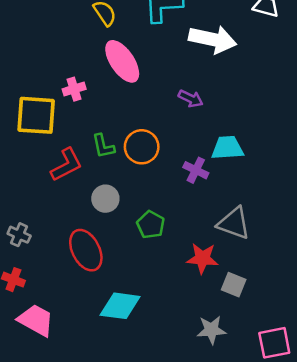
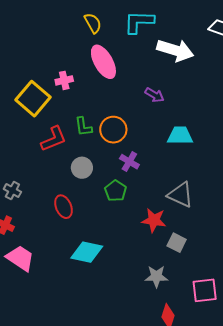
yellow square: (36, 115) -> (33, 99), turned 32
purple cross: (196, 170) -> (129, 162), moved
red ellipse: (86, 250) -> (64, 207), size x0.7

